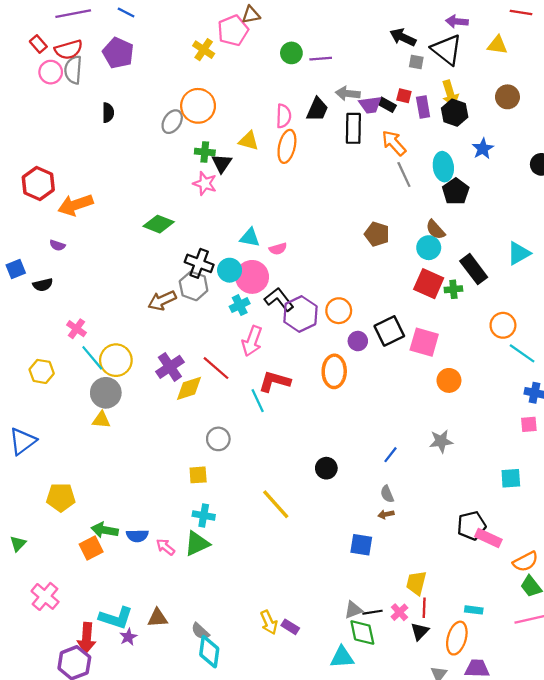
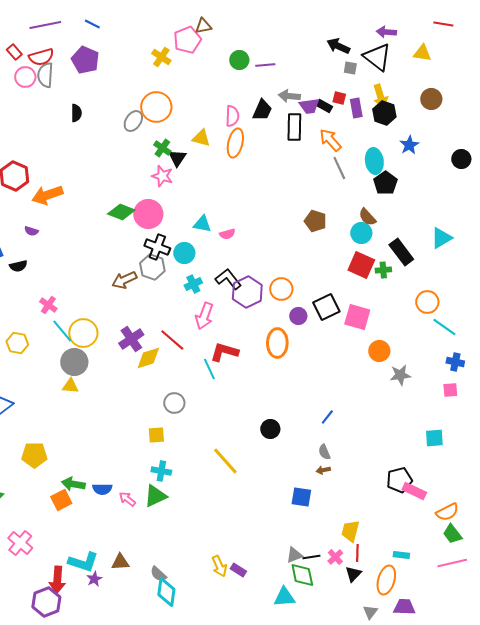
green cross: (205, 152) -> (162, 148), turned 30
pink circle: (252, 277) -> (148, 214), moved
gray star: (441, 441) -> (400, 375), moved

